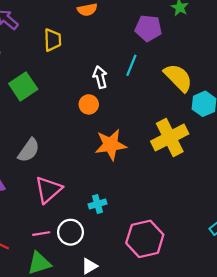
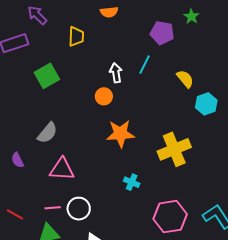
yellow semicircle: (178, 78) -> (185, 79), size x0.7
yellow cross: (170, 137) -> (174, 149), moved
pink triangle: (48, 190) -> (62, 169), turned 40
cyan cross: (98, 204) -> (132, 182), moved, turned 35
pink hexagon: (145, 239) -> (170, 217), moved

